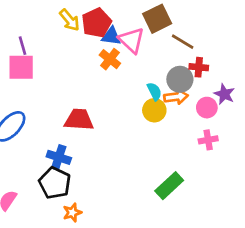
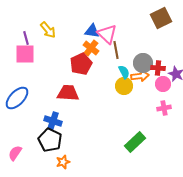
brown square: (157, 19) -> (161, 18), moved
yellow arrow: (70, 20) -> (48, 30), moved
red pentagon: (96, 23) -> (81, 64), moved
brown line: (183, 42) -> (116, 50), moved, turned 48
red cross: (199, 67) -> (158, 68), moved

